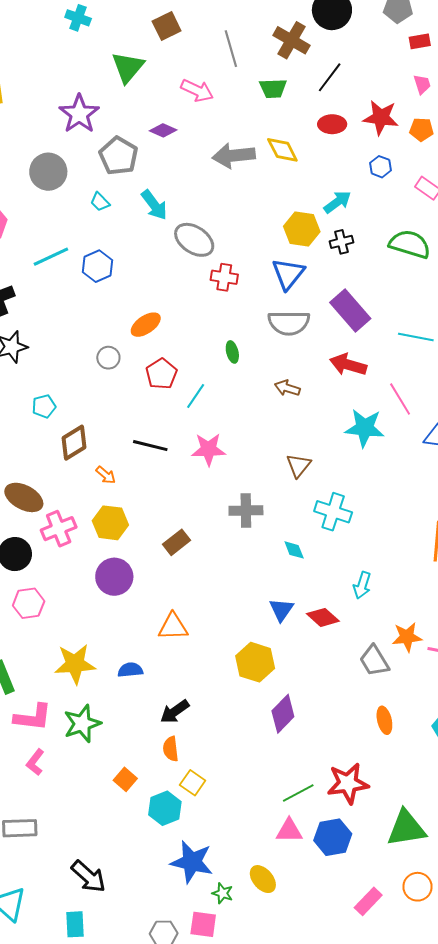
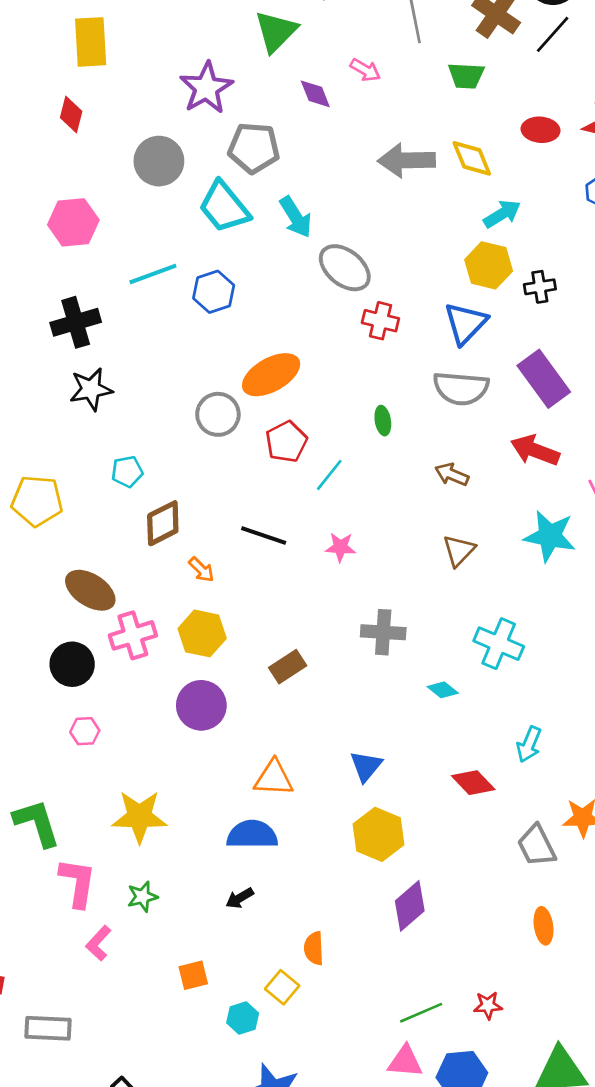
black line: (330, 77) -> (553, 34), moved
pink arrow: (197, 90) -> (365, 70), size x0.7
purple diamond: (163, 130) -> (315, 94), moved, turned 40
gray pentagon: (119, 156) -> (254, 148), turned -30
cyan trapezoid: (100, 202) -> (224, 207), size x2.0
cyan arrow: (337, 202) -> (502, 214), moved
orange ellipse: (146, 325) -> (271, 375), size x1.4
gray circle: (108, 358) -> (218, 414), size x1.4
pink star: (209, 449) -> (340, 547), size x0.7
brown triangle: (299, 466) -> (459, 551), moved
cyan diamond: (294, 550) -> (443, 690), turned -35
pink hexagon: (29, 603) -> (85, 731), size x0.7
blue triangle: (281, 610) -> (366, 766), moved
blue semicircle: (130, 670) -> (252, 835), moved, size x1.5
black arrow: (175, 712) -> (240, 898), moved, size x0.7
pink L-shape: (33, 717) -> (78, 883), turned -93
green star: (82, 724) -> (142, 897), size x0.6
orange semicircle: (171, 749) -> (314, 948), moved
pink L-shape: (35, 762) -> (98, 943), moved
orange square: (125, 779) -> (193, 975), turned 30
red star: (348, 783) -> (488, 1005), size x0.5
cyan hexagon: (165, 808) -> (243, 1018), size x0.7

